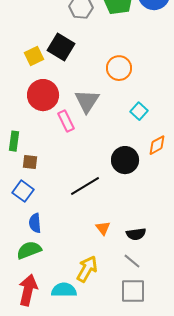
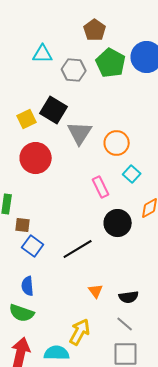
orange circle: (119, 68) -> (117, 143), moved
gray triangle: (87, 101) -> (80, 133), moved
pink rectangle: (66, 121) -> (101, 187), moved
blue square: (23, 191) -> (33, 246), moved
green semicircle: (29, 250) -> (22, 313), turned -140

